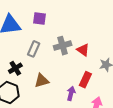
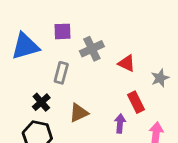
gray cross: (63, 46) -> (92, 49), moved
red rectangle: (85, 80) -> (136, 102), turned -42

